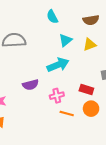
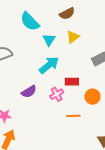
cyan semicircle: (52, 17) -> (30, 22), size x1.5
red rectangle: (86, 89) -> (72, 82), moved
orange line: (67, 113) -> (73, 116), moved

